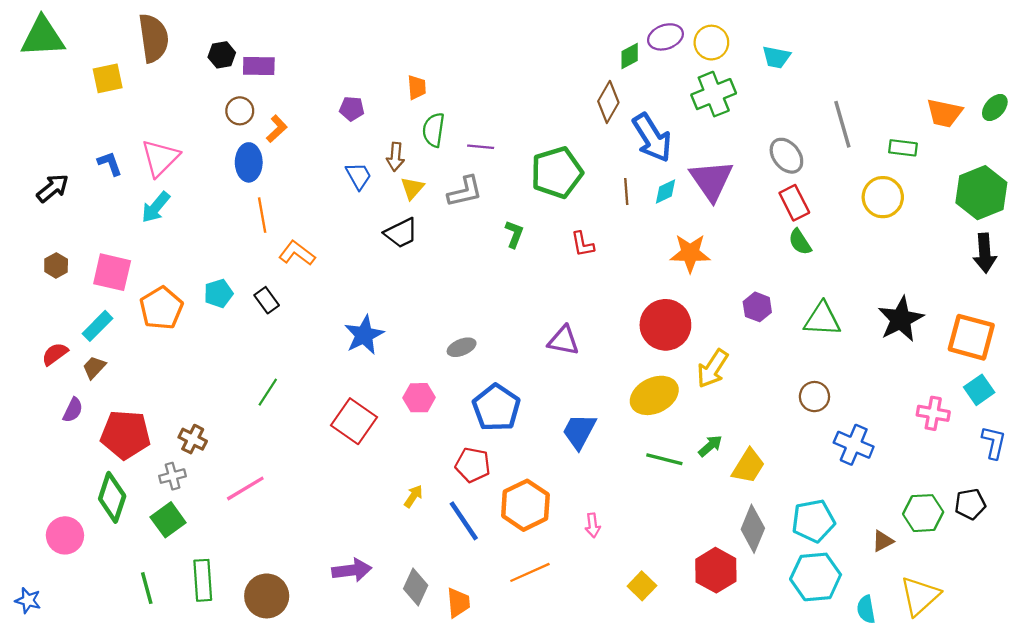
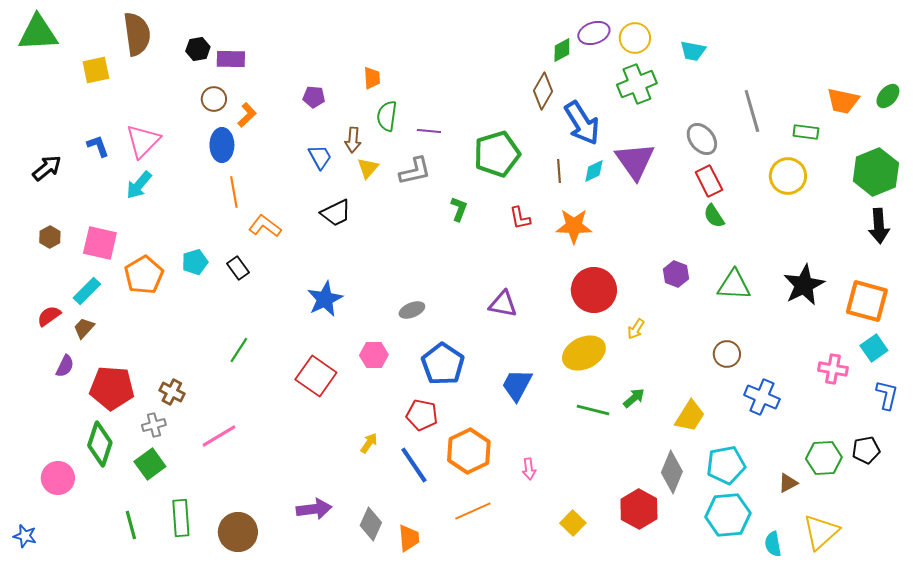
black trapezoid: (401, 233) -> (336, 213), moved
orange star: (690, 253) -> (574, 226), moved
yellow arrow: (713, 369) -> (636, 329), size x0.6
yellow trapezoid: (748, 466) -> (690, 416), moved

